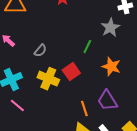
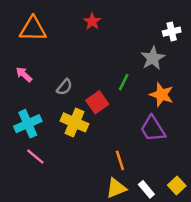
orange star: (111, 67) -> (162, 95), moved
red square: (71, 72) -> (97, 102), moved
purple trapezoid: (107, 101) -> (153, 129), moved

